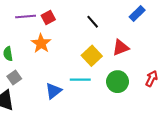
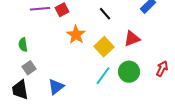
orange star: (41, 43) -> (76, 35), moved
cyan line: (80, 80) -> (103, 76), moved, turned -54
blue triangle: (53, 91) -> (56, 87), moved

